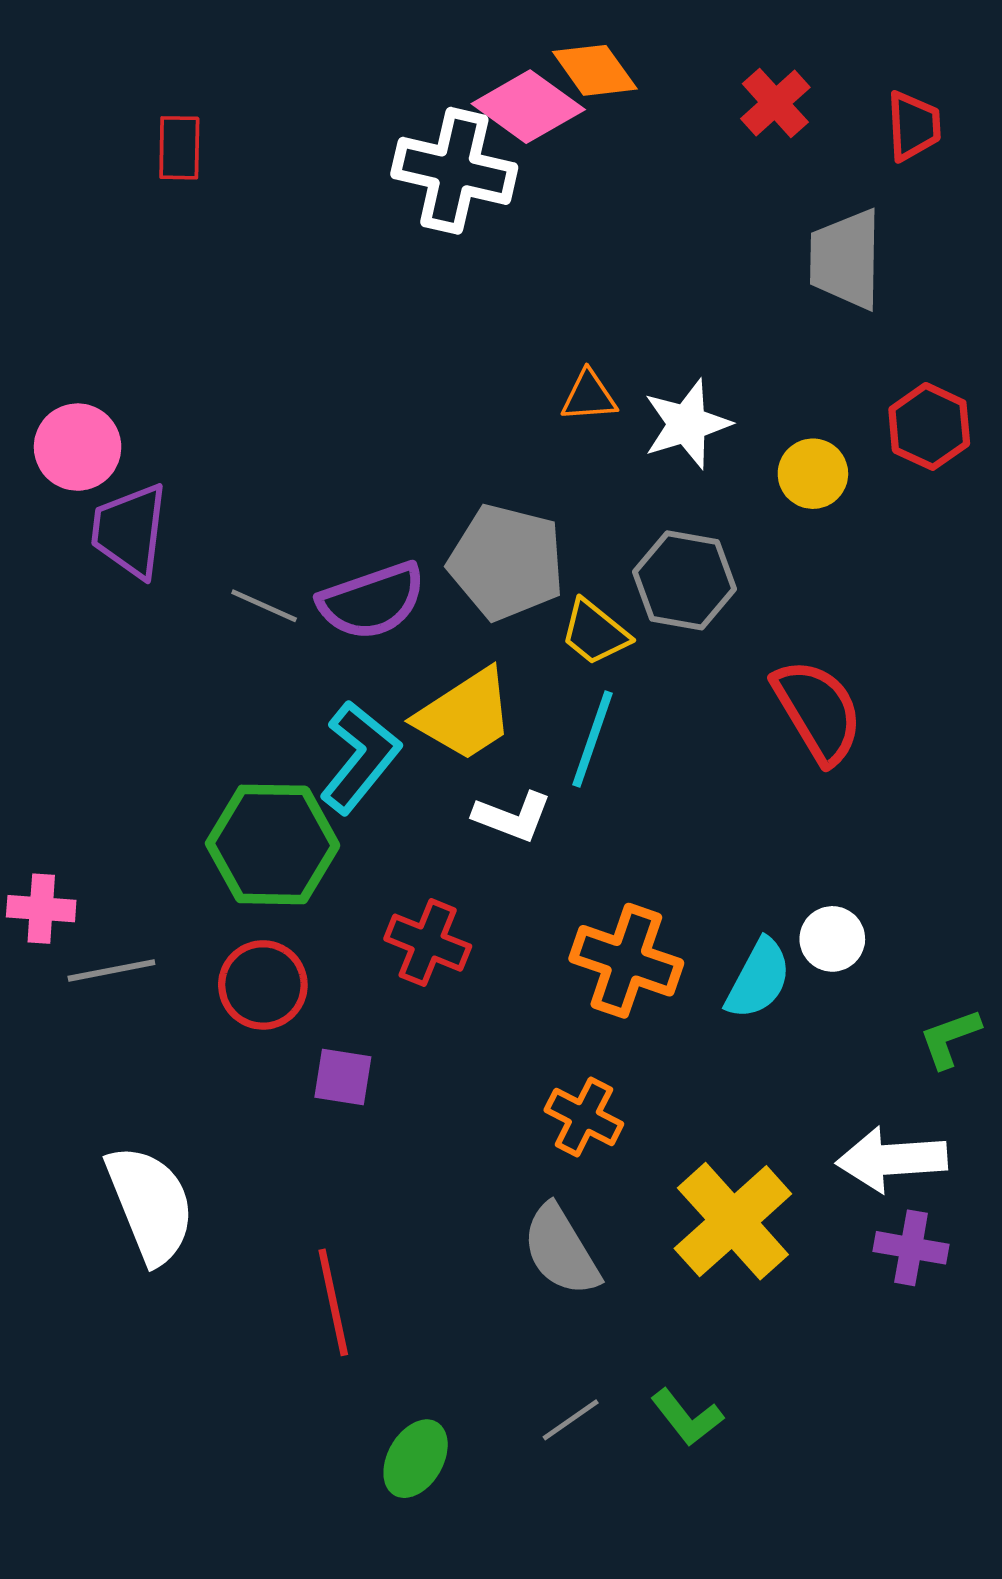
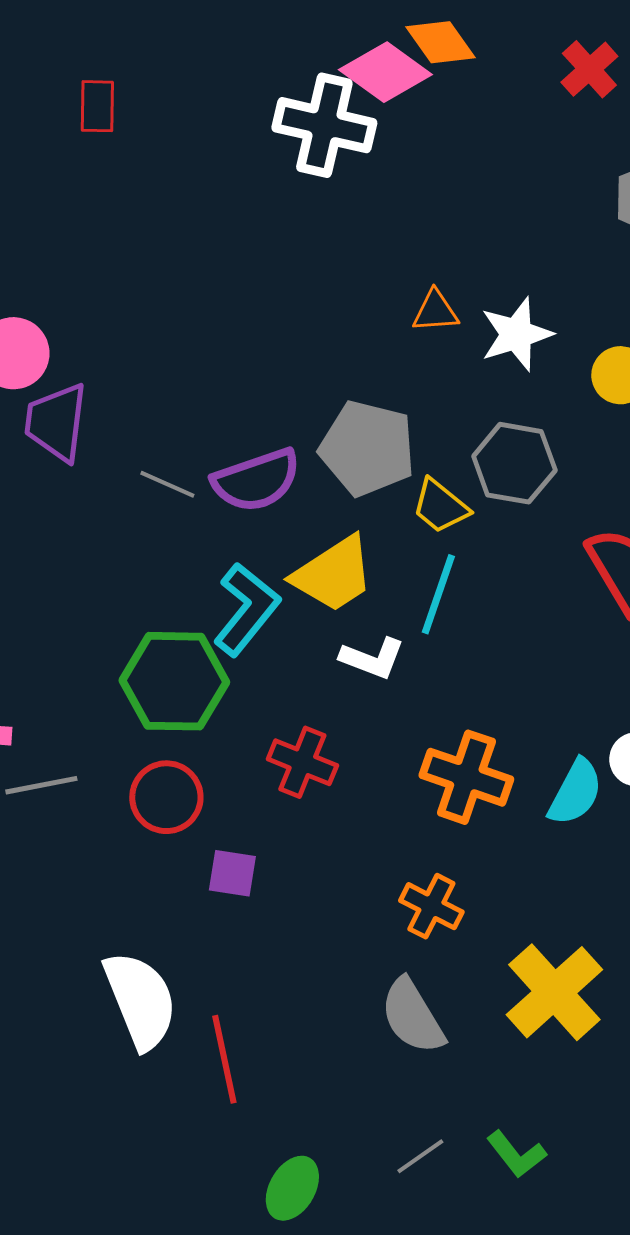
white semicircle: (150, 1204) -> (140, 1000), moved

